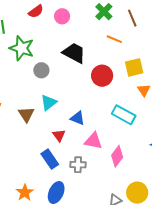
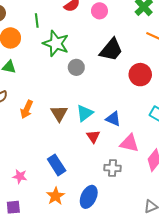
black trapezoid: (74, 53) -> (111, 50), turned 100
cyan triangle: (49, 103) -> (85, 113), moved
blue rectangle: (50, 159) -> (57, 165), moved

